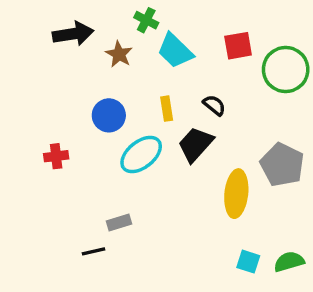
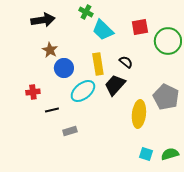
brown star: (119, 54) -> (50, 50), moved
yellow rectangle: (167, 109) -> (98, 64), size x1.5
black line: (94, 251) -> (52, 110), moved

